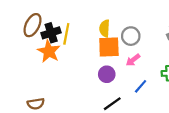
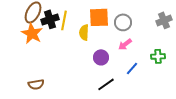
yellow semicircle: (105, 28) -> (84, 32), moved
orange square: (109, 47) -> (99, 17), moved
orange star: (49, 51) -> (32, 33), moved

